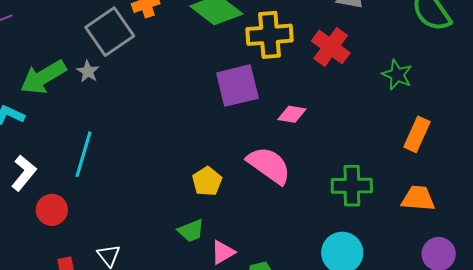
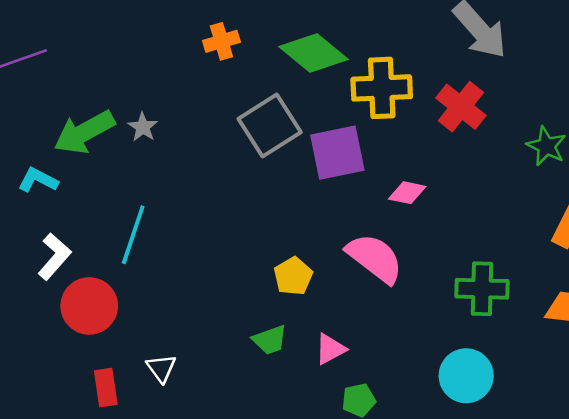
gray square: (110, 32) -> (270, 126), moved
red circle: (52, 210) -> (89, 306), size x1.4
pink triangle: (223, 252) -> (330, 349), moved

